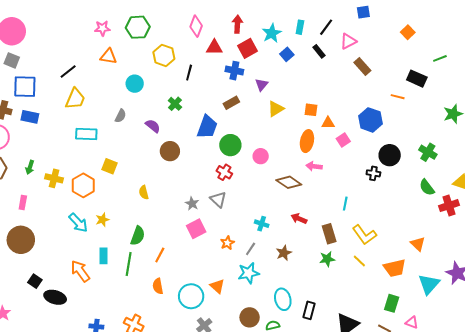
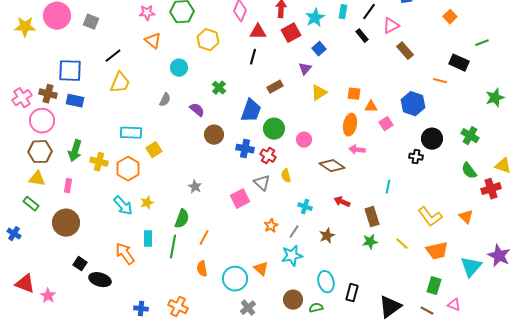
blue square: (287, 54) -> (319, 49), moved
orange triangle: (108, 56) -> (153, 41), turned 30
gray square: (12, 60) -> (91, 22), moved
blue cross: (234, 71) -> (245, 149), moved
black line: (189, 73) -> (253, 57), moved
cyan rectangle: (86, 134) -> (131, 133), moved
yellow square: (109, 166) -> (154, 150), turned 35
green arrow: (30, 167) -> (75, 151), size x1.5
yellow semicircle: (144, 192) -> (286, 176), moved
gray star: (192, 204) -> (195, 187), moved
pink square: (196, 229) -> (240, 199), moved
yellow L-shape: (364, 235) -> (430, 217), moved
orange triangle: (418, 244) -> (466, 217), moved

